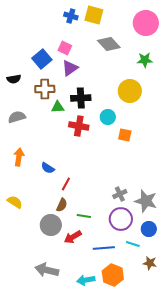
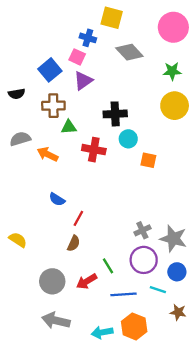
blue cross: (71, 16) -> (88, 38), moved
yellow circle: (130, 91) -> (175, 106), moved
black cross: (81, 98) -> (115, 114), moved
orange arrow: (19, 157) -> (47, 154), moved, turned -72
green line: (84, 216) -> (108, 266), moved, turned 48
gray circle: (51, 225) -> (52, 281), moved

